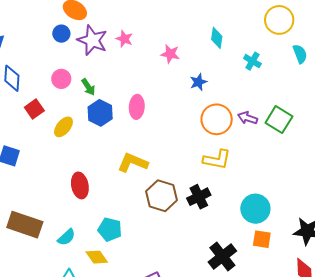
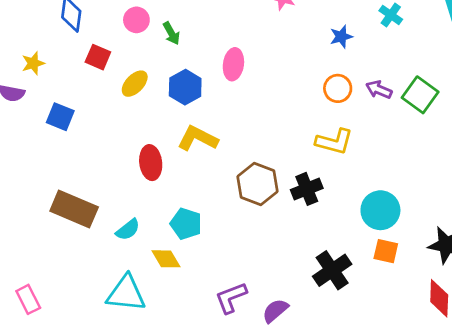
blue star: (198, 82) -> (341, 37), moved
red square: (34, 109) -> (98, 57), turned -36
blue hexagon: (100, 113) -> (185, 87), moved
orange circle: (217, 119) -> (338, 88), size x0.7
yellow L-shape: (133, 163) -> (198, 138), moved

